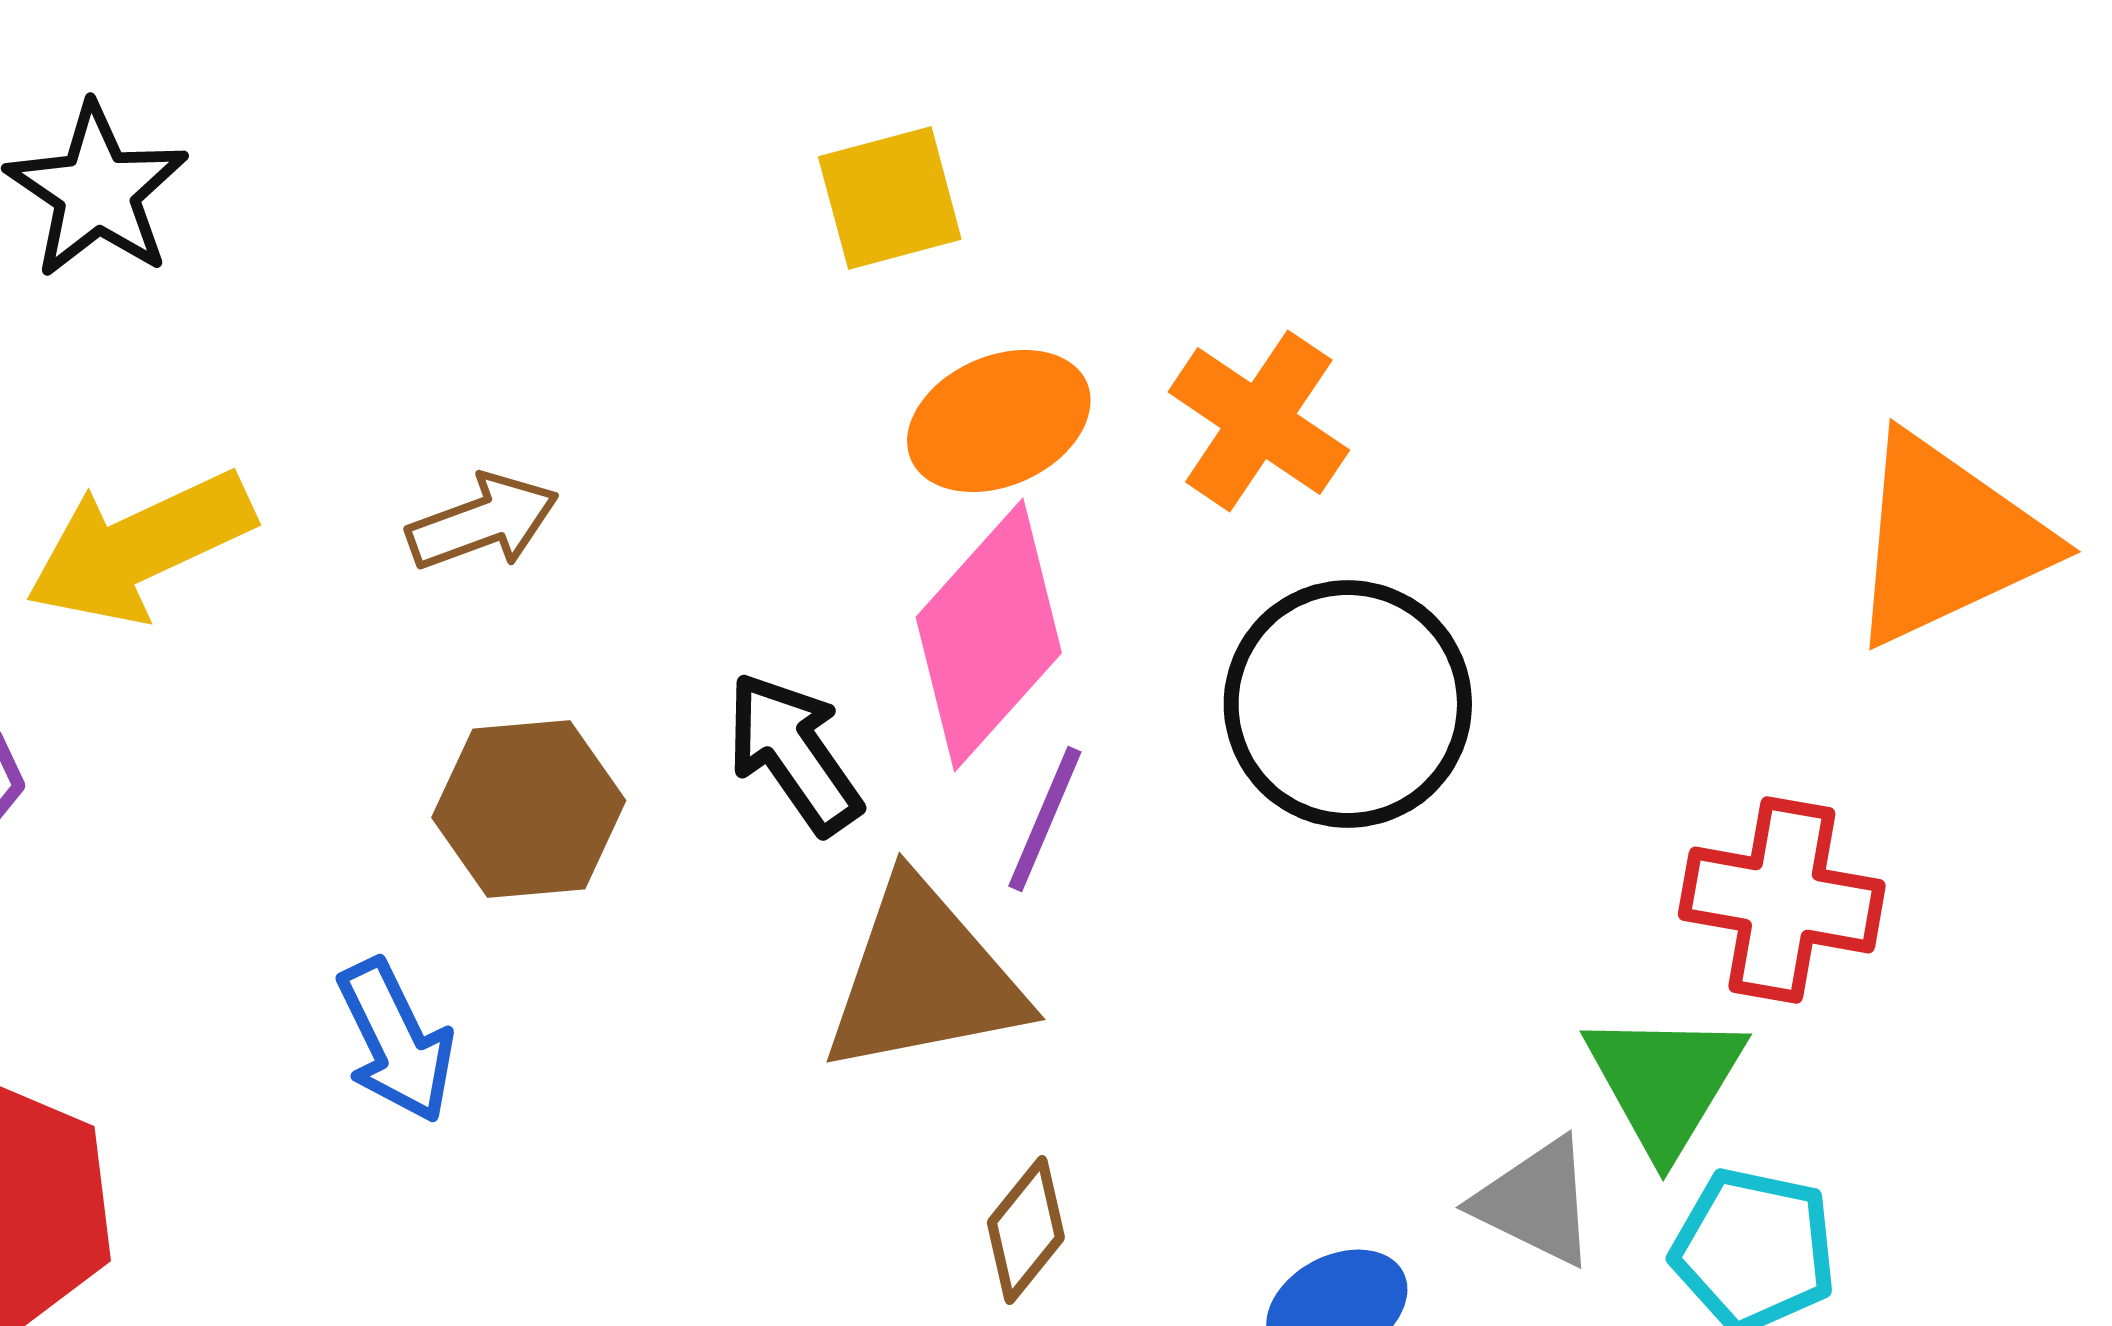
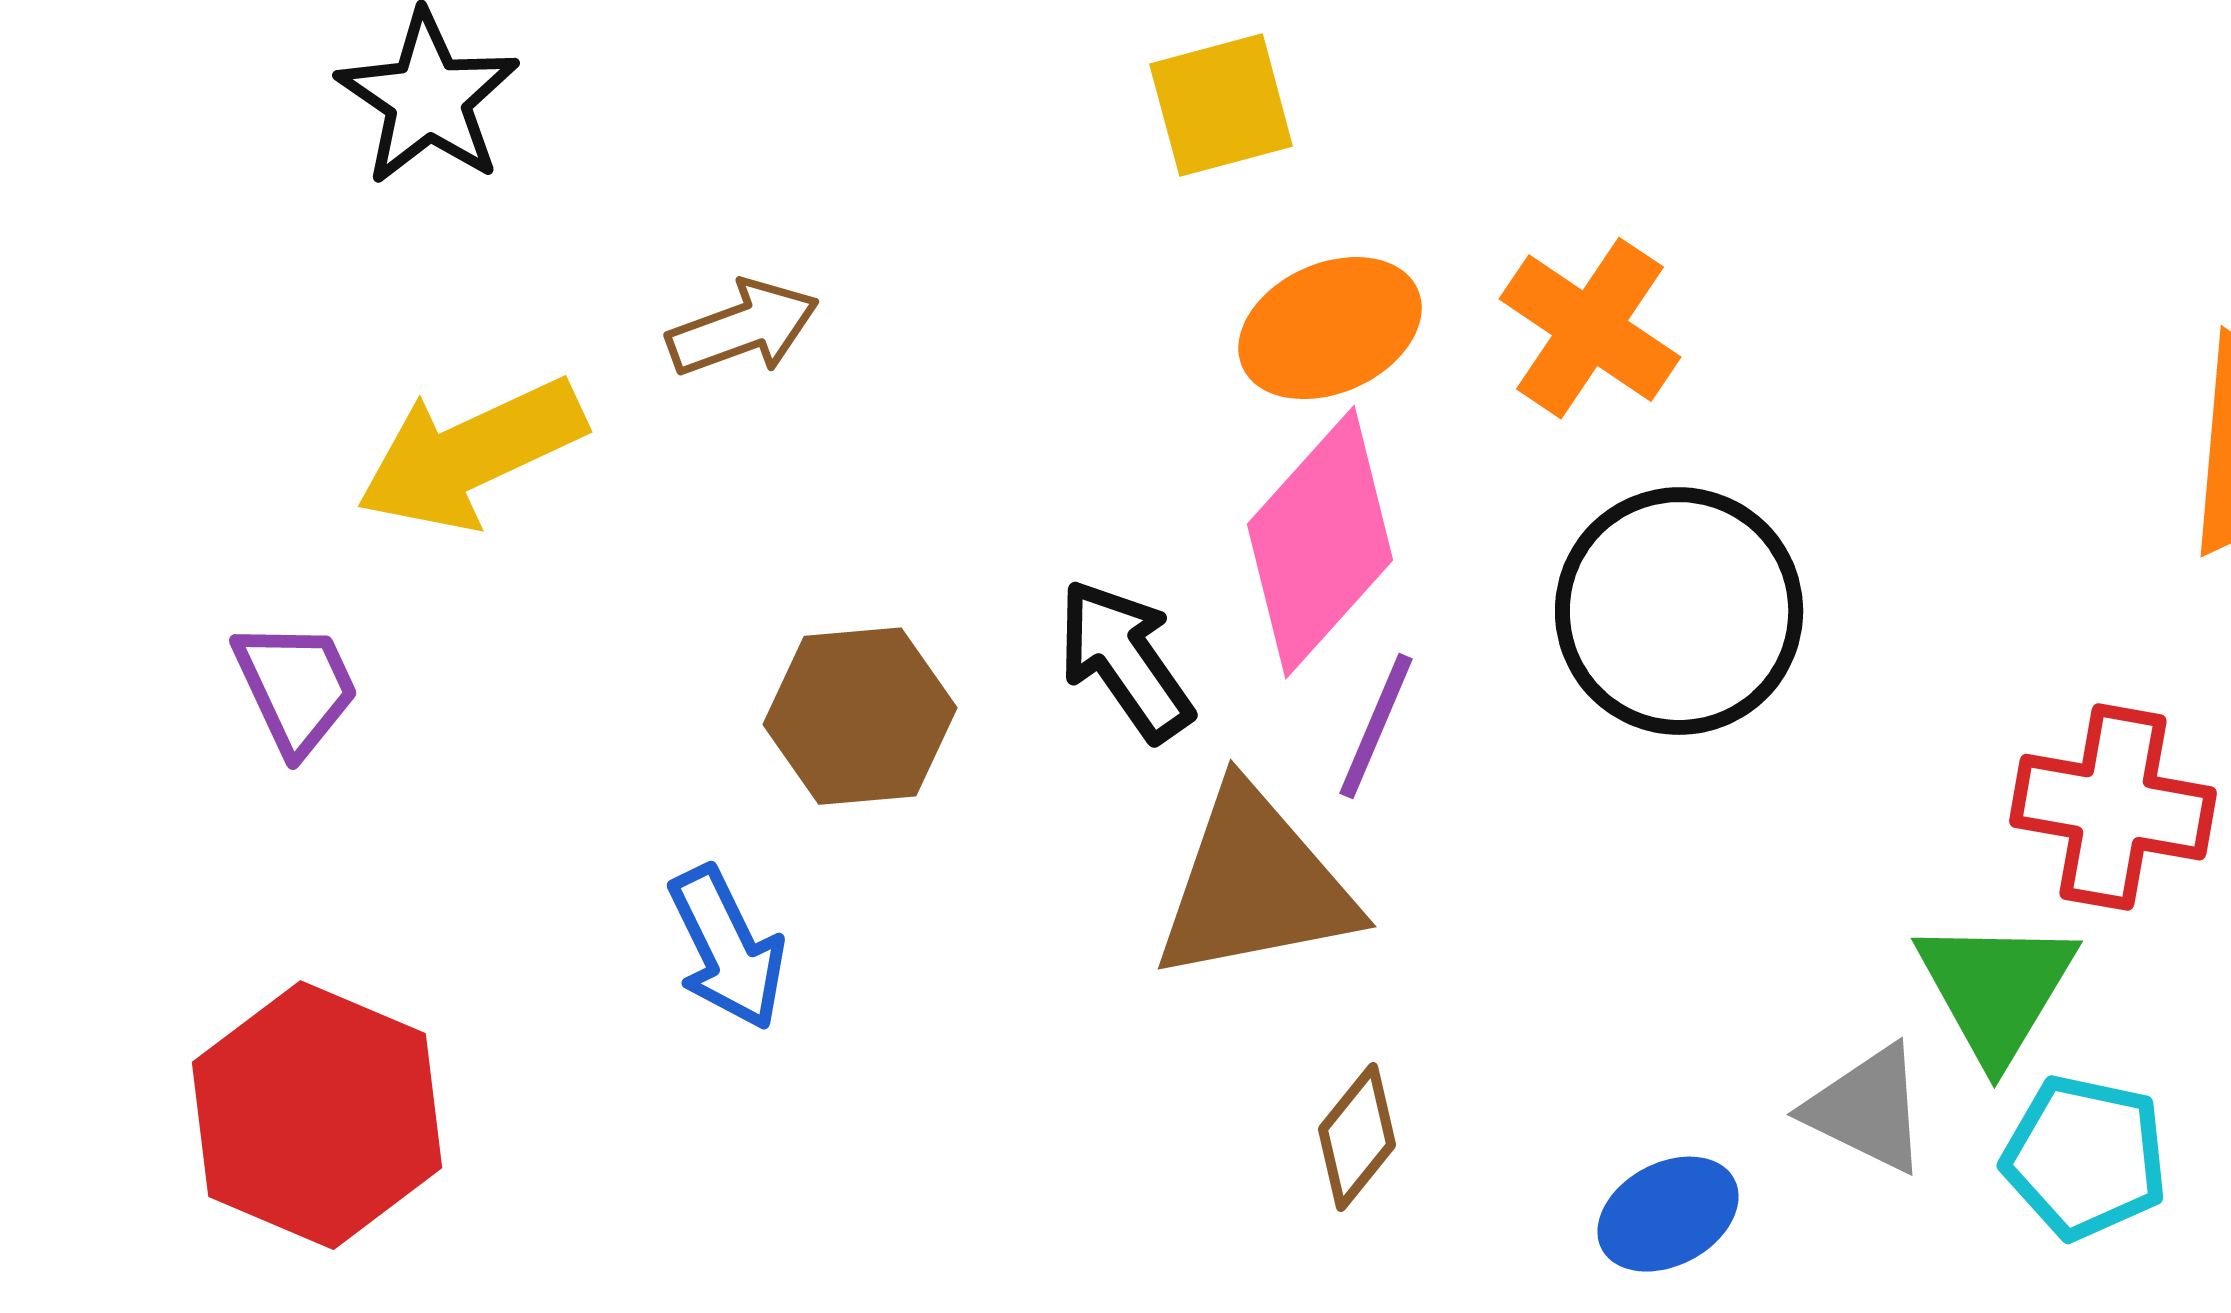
brown arrow: (483, 522) -> (743, 328), moved

